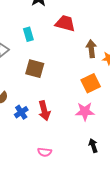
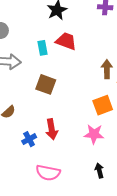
red trapezoid: (65, 23) -> (66, 41), moved
blue cross: (21, 112) -> (29, 139), moved
pink semicircle: (45, 152) -> (48, 173), size x1.6

